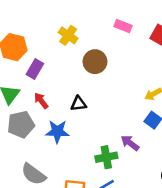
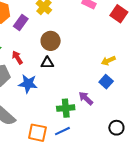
brown circle: (95, 62) -> (51, 41), moved
purple rectangle: (35, 69) -> (21, 23), moved

